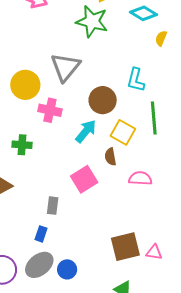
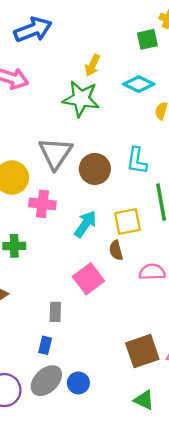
brown circle: (103, 100) -> (95, 169), moved
yellow square: (123, 132) -> (128, 221), turned -35

